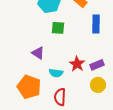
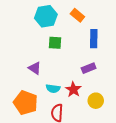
red star: (77, 64) -> (73, 89), moved
purple rectangle: (97, 65) -> (89, 68), moved

